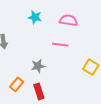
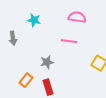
cyan star: (35, 17) -> (34, 20), moved

